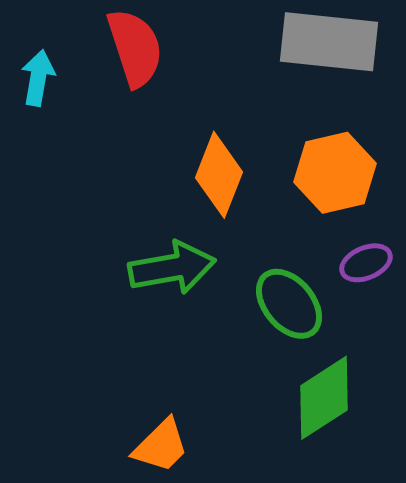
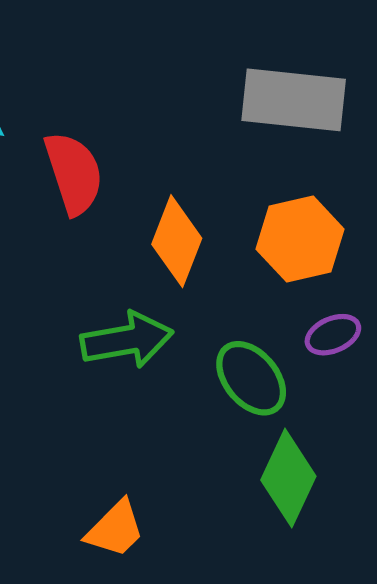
red semicircle: (135, 48) -> (74, 173), moved
green diamond: (324, 398) -> (288, 478), turned -32

